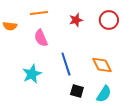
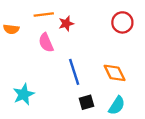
red star: (76, 20) -> (66, 24), moved
cyan star: (32, 74) -> (24, 94), moved
black square: (77, 91) -> (86, 102), turned -32

